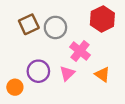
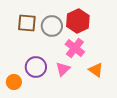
red hexagon: (102, 19) -> (78, 21), moved
brown square: (29, 24) -> (27, 23), turned 30

